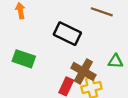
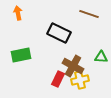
green rectangle: (24, 59) -> (21, 55), turned -30

